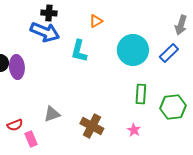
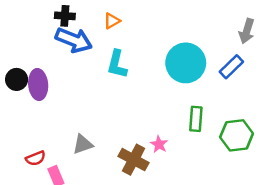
black cross: (49, 13) -> (65, 16), moved
orange triangle: (96, 21) -> (112, 21), moved
pink star: (134, 130) -> (159, 144), moved

